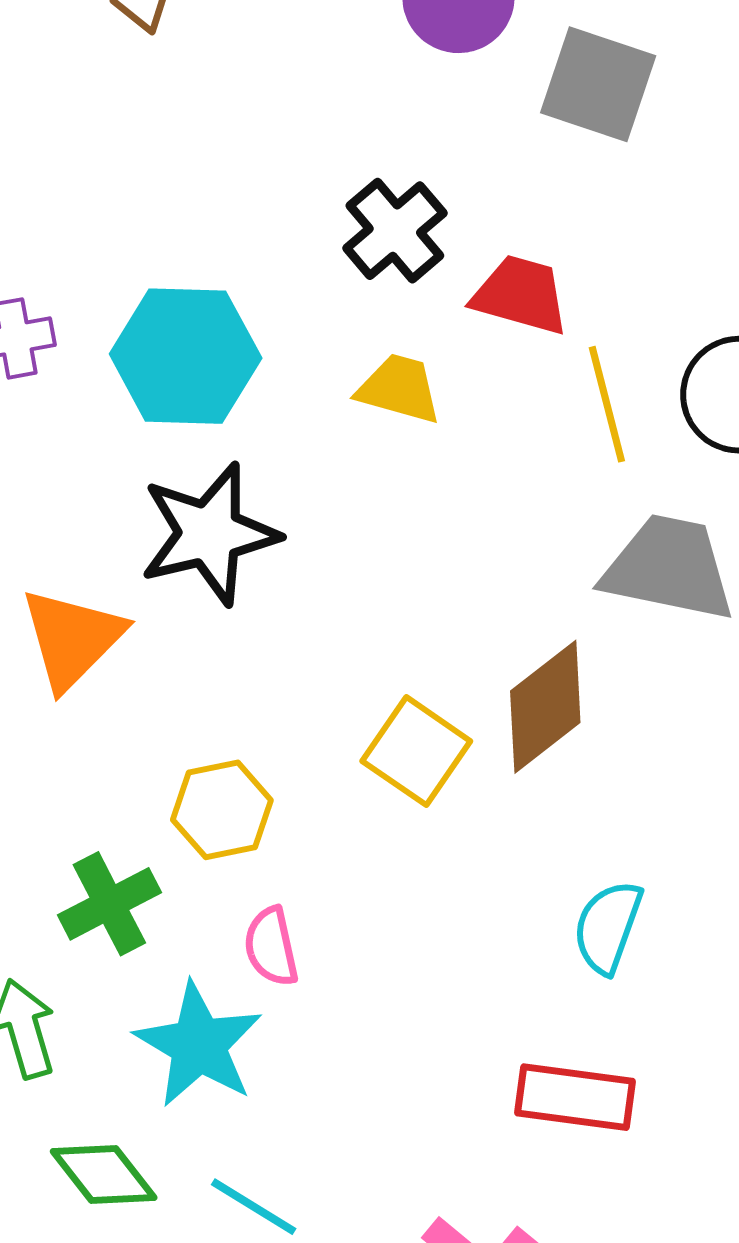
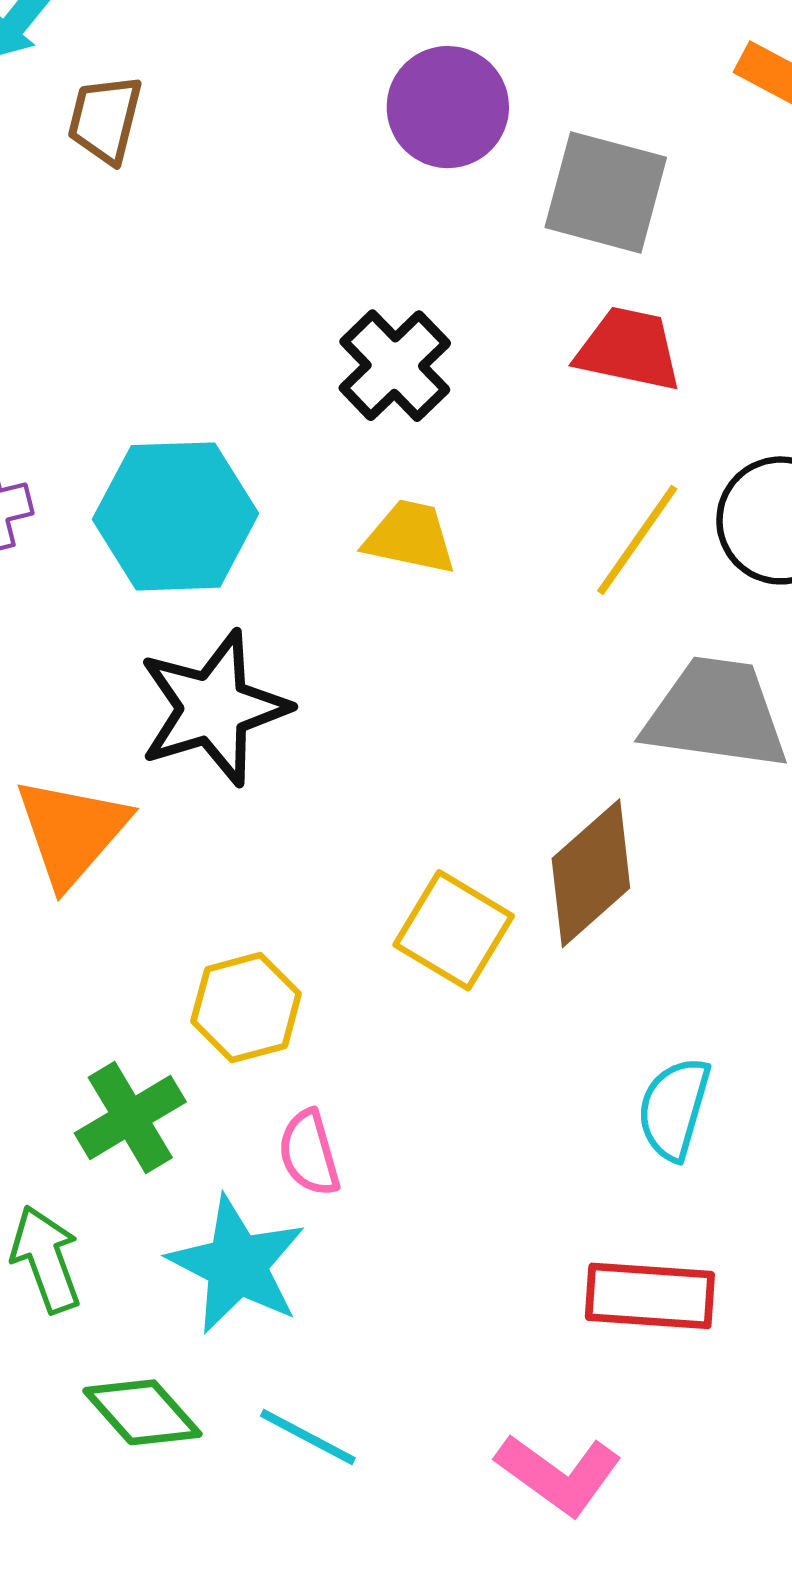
red trapezoid: (521, 295) -> (629, 349), moved
yellow line: (607, 404) -> (637, 540), turned 53

